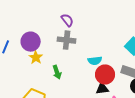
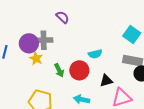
gray cross: (67, 40) -> (44, 40), moved
red circle: (105, 74) -> (79, 70), moved

